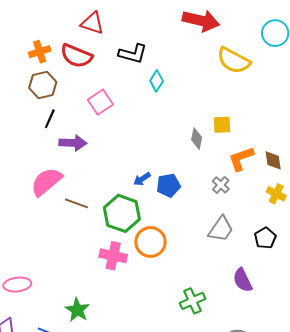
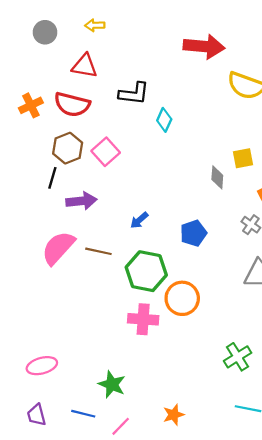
brown hexagon: (43, 85) -> (68, 148), moved
blue arrow: (142, 179) -> (139, 220), moved
brown line: (77, 203) -> (98, 251), moved

